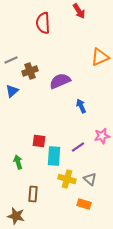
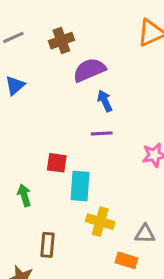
brown cross: (30, 71) -> (61, 41), moved
blue arrow: (81, 106) -> (105, 101), moved
purple line: (78, 147) -> (102, 133), moved, turned 32
gray triangle: (90, 179) -> (145, 234), moved, turned -40

